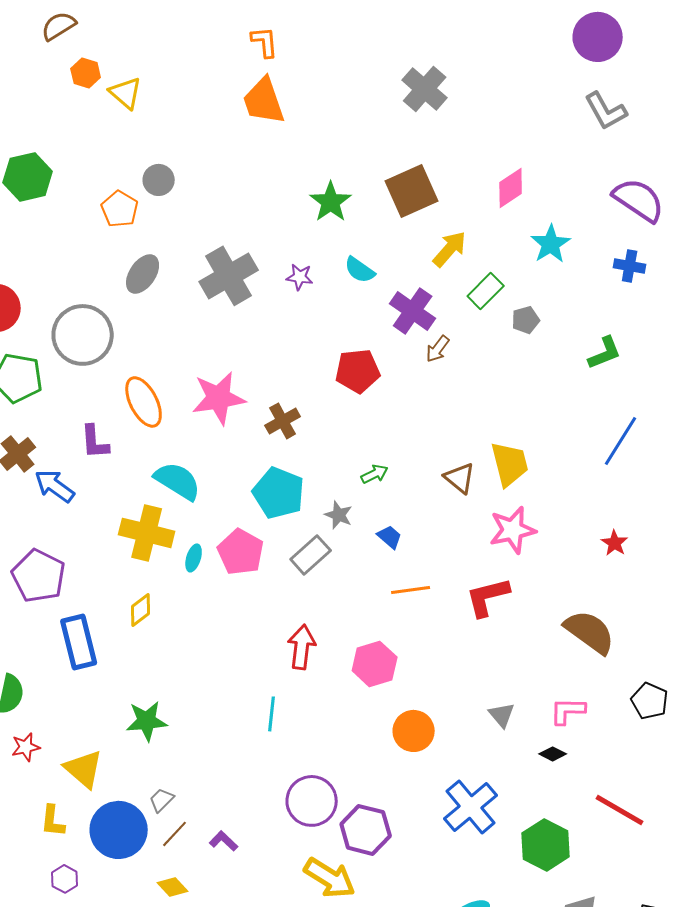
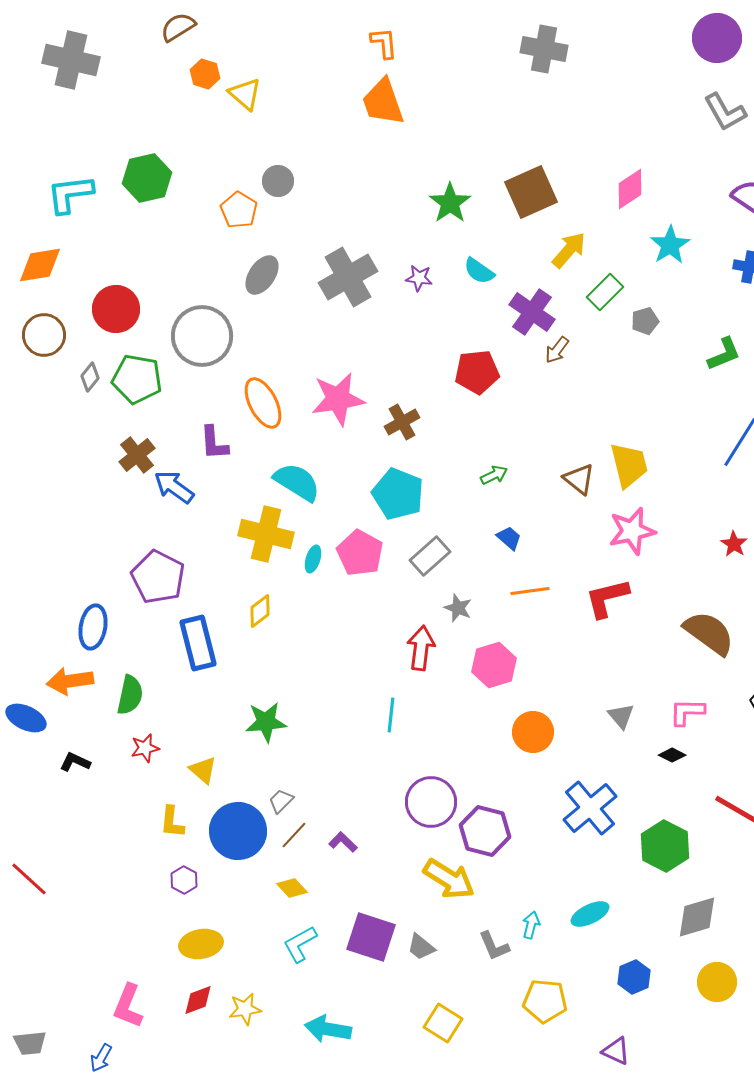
gray cross: (425, 89) -> (544, 49), moved, turned -30
gray star: (339, 515) -> (458, 608), moved
yellow triangle: (84, 769) -> (203, 770), size x0.7

